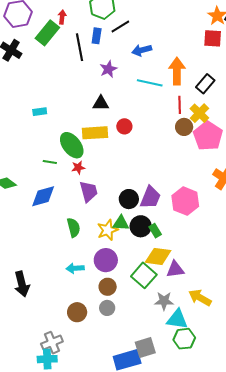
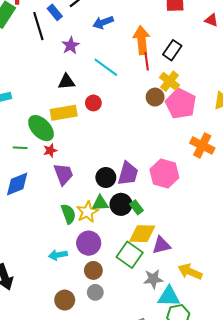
blue rectangle: (97, 36) -> (55, 12), turned -42
cyan line: (150, 83) -> (106, 67), moved, turned 30
red line: (180, 105) -> (147, 61), moved
green semicircle: (74, 228) -> (68, 214), moved

